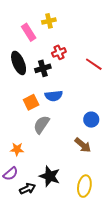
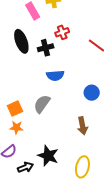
orange square: (31, 102) -> (15, 108), moved
blue circle: (91, 120) -> (92, 93), moved
brown arrow: (83, 145) -> (82, 126), turned 36

